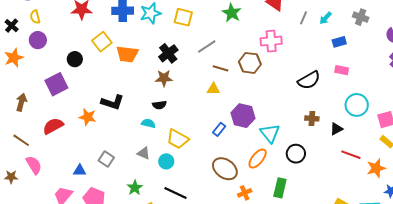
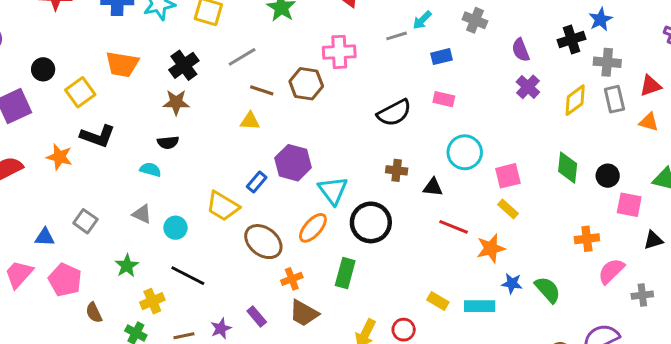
gray line: (303, 18) -> (397, 36), moved, turned 48
yellow square: (102, 42) -> (80, 92), moved
black triangle: (336, 129) -> (433, 187), turned 32
yellow trapezoid: (178, 139) -> (223, 206), moved
black circle: (296, 154) -> (371, 222), size x1.4

